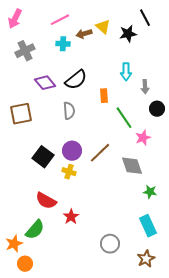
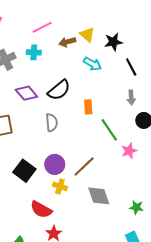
black line: (145, 18) -> (131, 67), moved
cyan cross: (63, 44) -> (34, 52), moved
cyan arrow: (126, 72) -> (92, 64), moved, turned -60
gray diamond: (132, 166) -> (99, 196), moved
yellow cross: (69, 172) -> (60, 186), moved
red semicircle: (46, 201) -> (41, 209), moved

